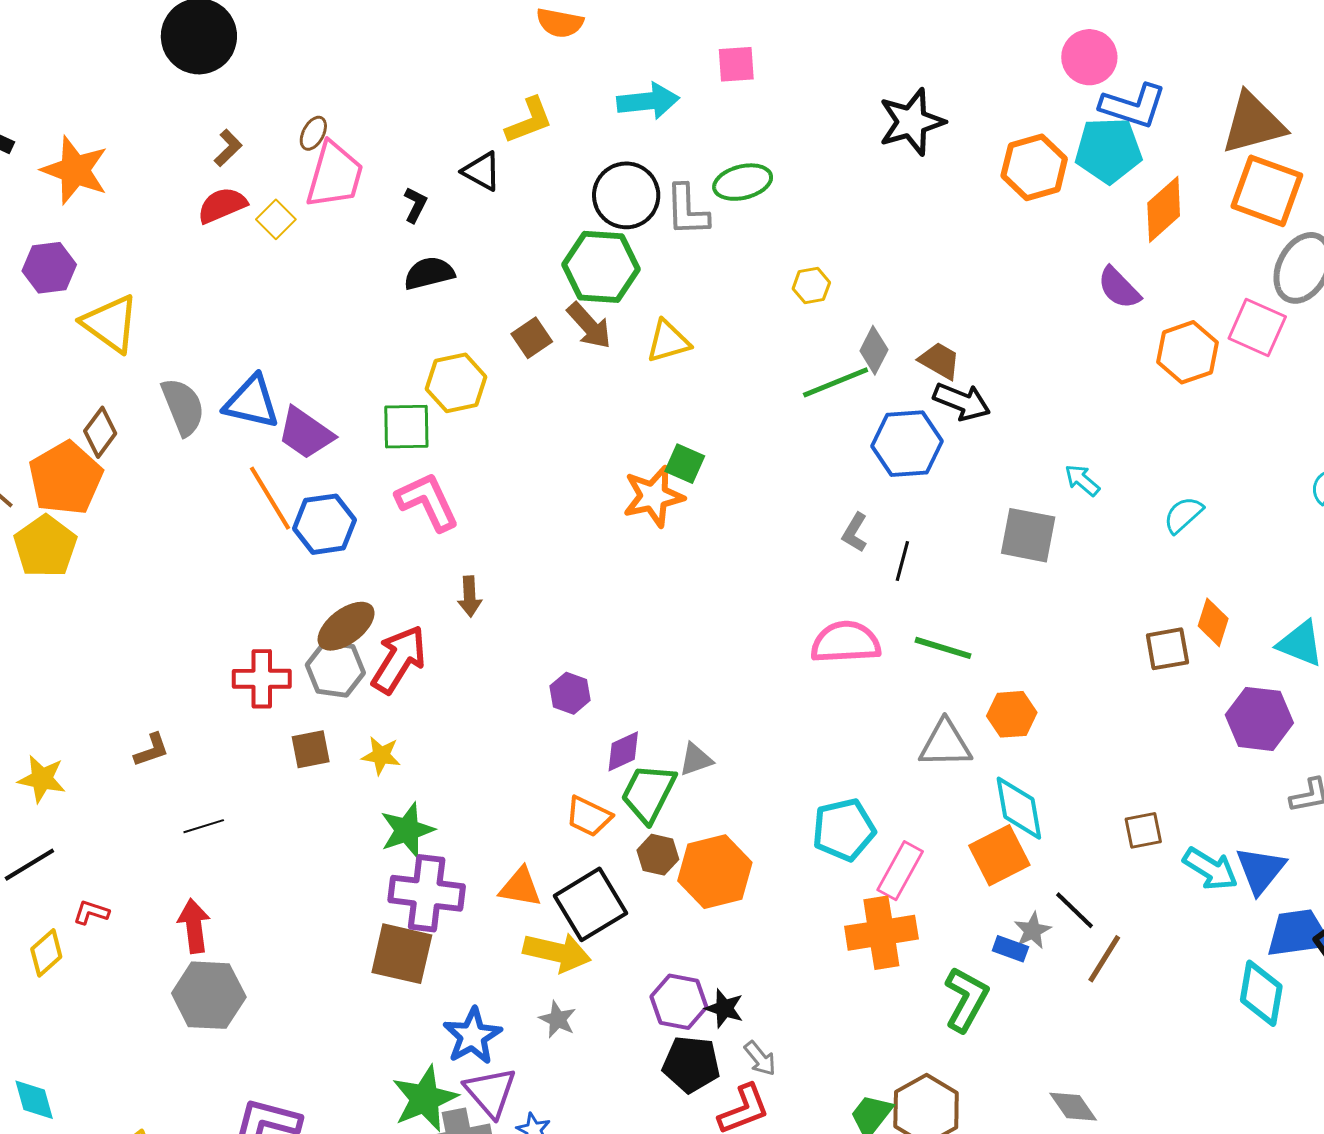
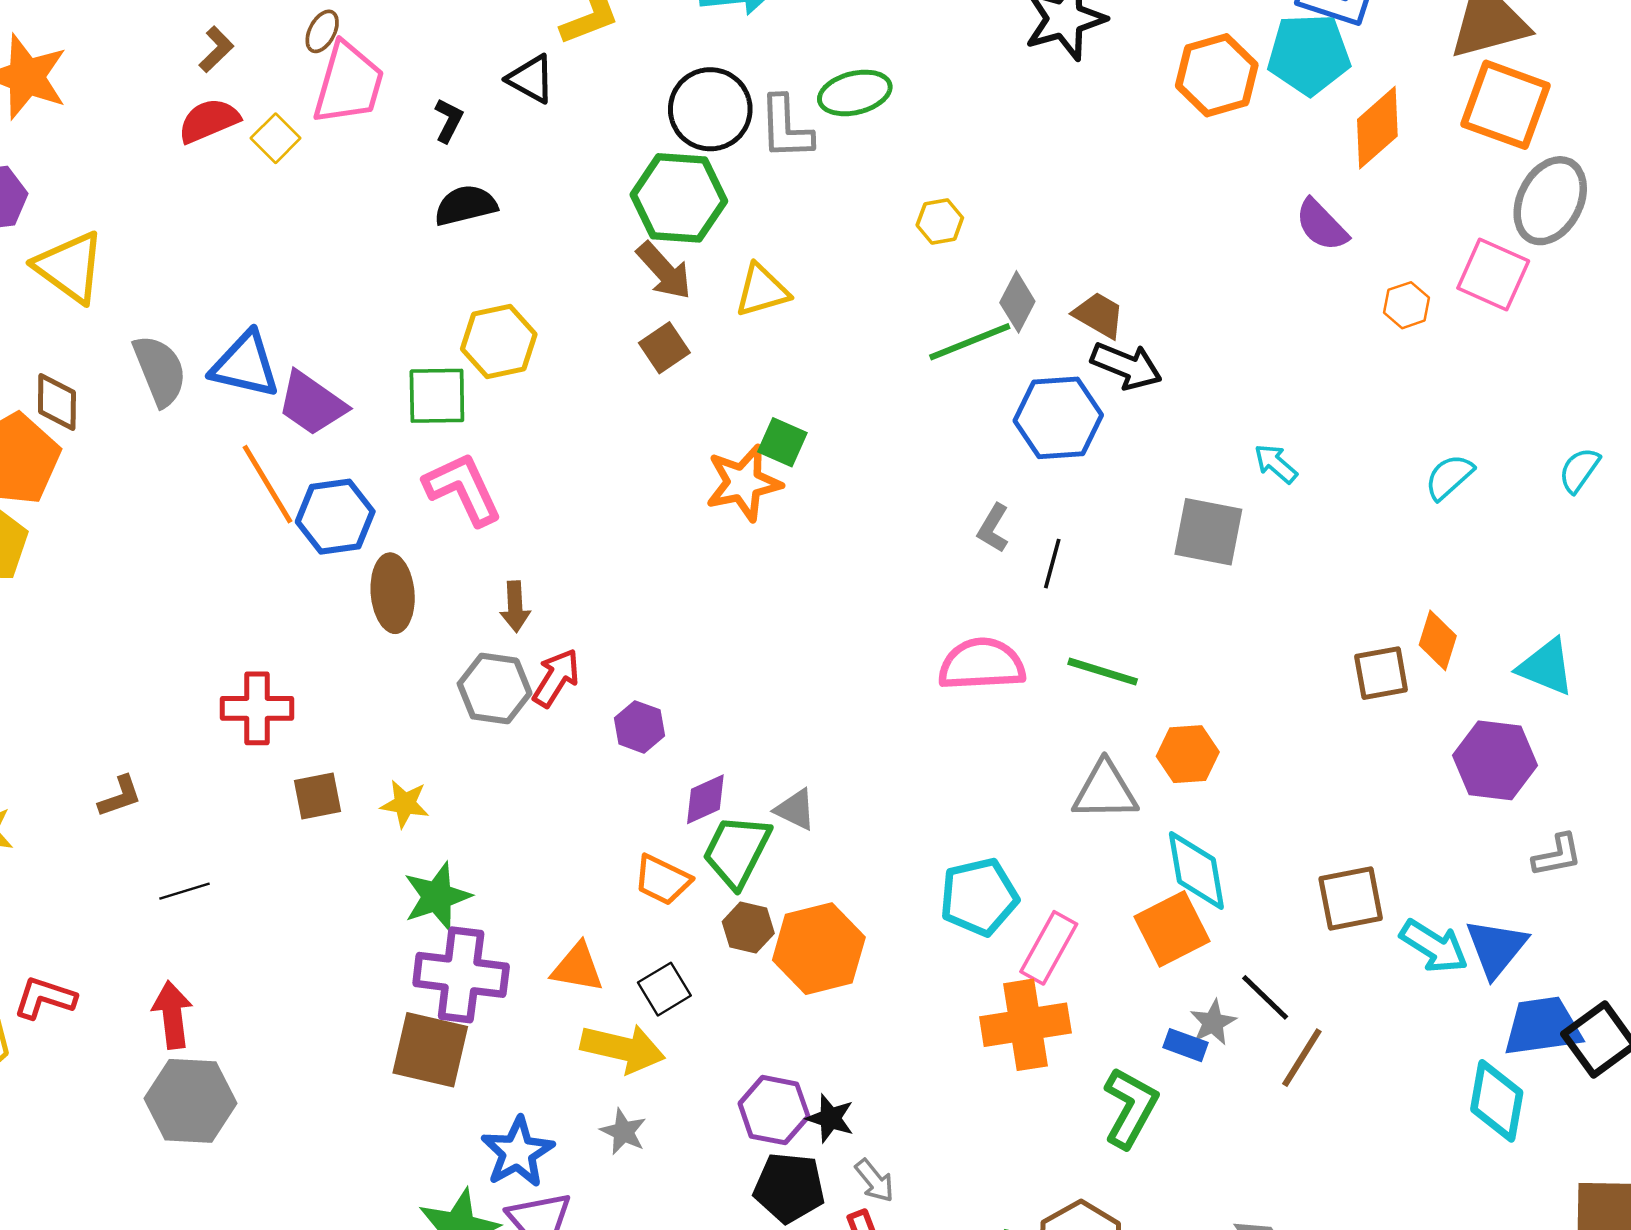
brown square: (532, 338) -> (664, 348), moved
orange hexagon: (1187, 352) -> (1407, 305), size x0.6
brown diamond: (100, 432) -> (57, 402), turned -36
cyan semicircle: (1183, 515) -> (1449, 477), moved
brown ellipse: (346, 626) -> (393, 593), moved, turned -58
red arrow: (399, 659) -> (556, 678), moved, size x0.7
gray hexagon: (335, 669) -> (495, 689), moved
gray triangle: (696, 759) -> (795, 809), turned 45
brown square: (1143, 830) -> (1351, 898), size x1.4
black square: (590, 904) -> (664, 989), size x0.6
red L-shape: (91, 912) -> (45, 998), size x1.4

